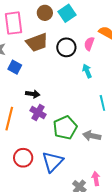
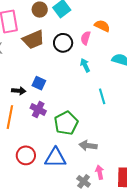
blue square: (15, 67) -> (39, 83), moved
black arrow: (33, 94) -> (19, 91), moved
gray arrow: (92, 136) -> (88, 146), moved
blue triangle: (53, 162) -> (55, 158), turned 50

